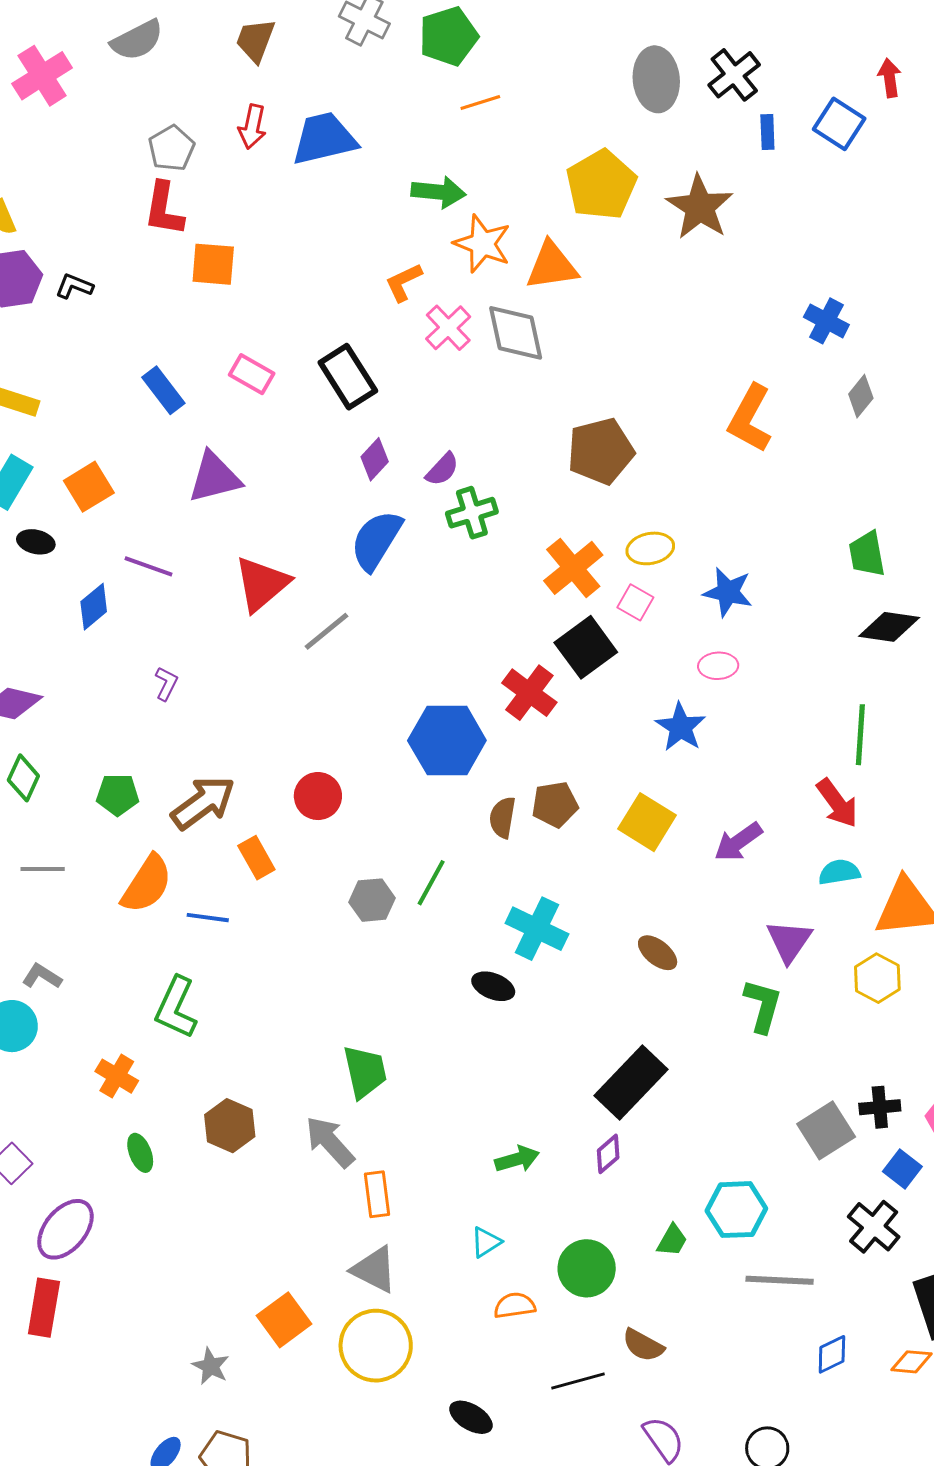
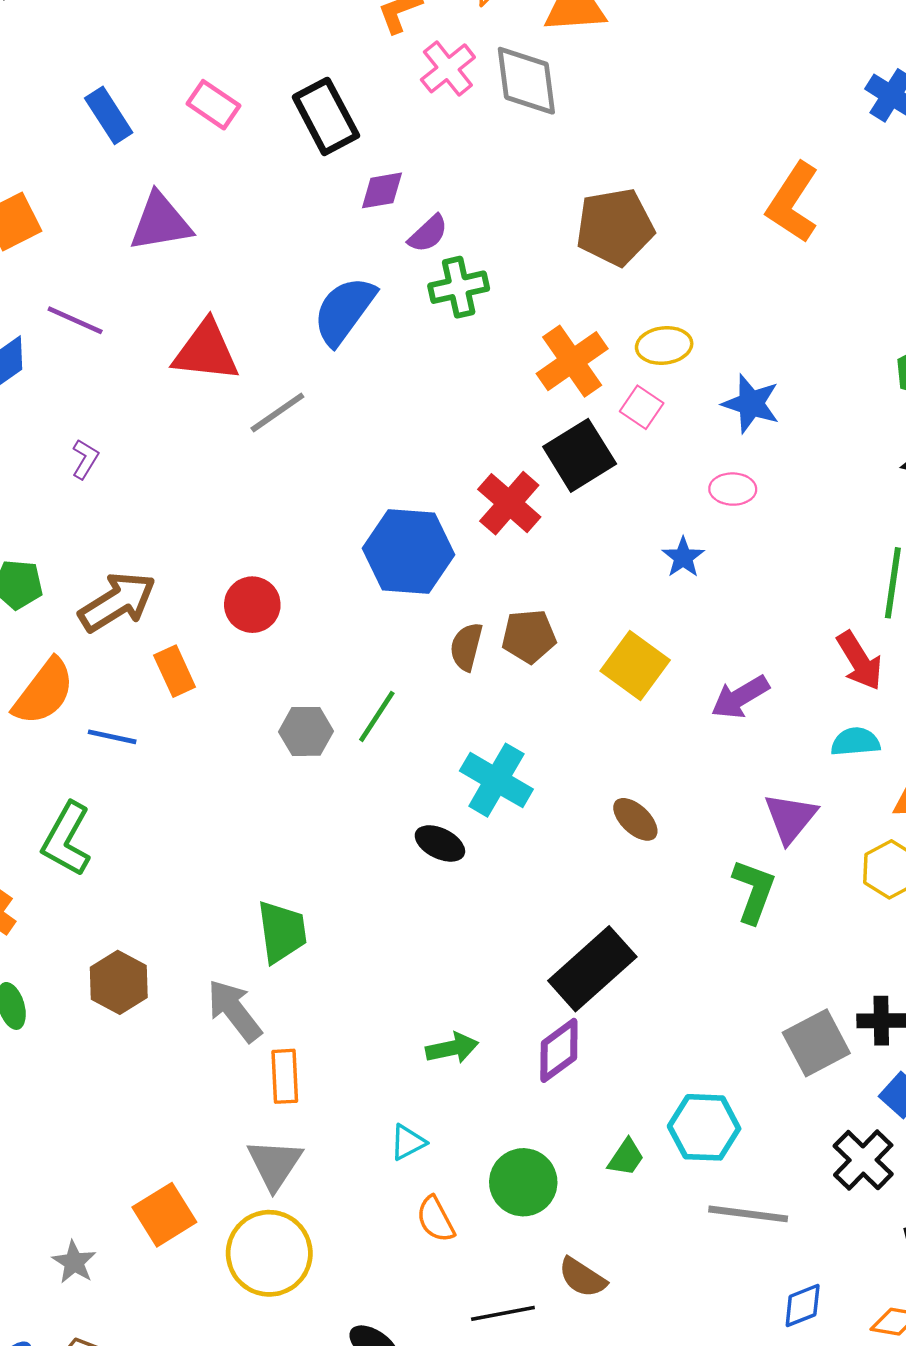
purple diamond: (375, 459) -> (382, 190), moved, turned 33
red triangle: (262, 584) -> (206, 351), turned 42
blue star: (681, 727) -> (683, 557), size x0.7
purple diamond: (608, 1154) -> (559, 1050), size x1.4
gray triangle: (374, 1270) -> (275, 1164), turned 32
orange semicircle: (515, 1306) -> (436, 1219), turned -114

